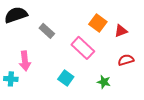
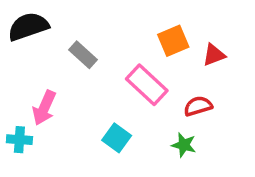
orange square: (98, 23) -> (173, 41), turned 30
red semicircle: (126, 60) -> (198, 106), moved
pink arrow: (25, 61) -> (44, 108), turned 30

